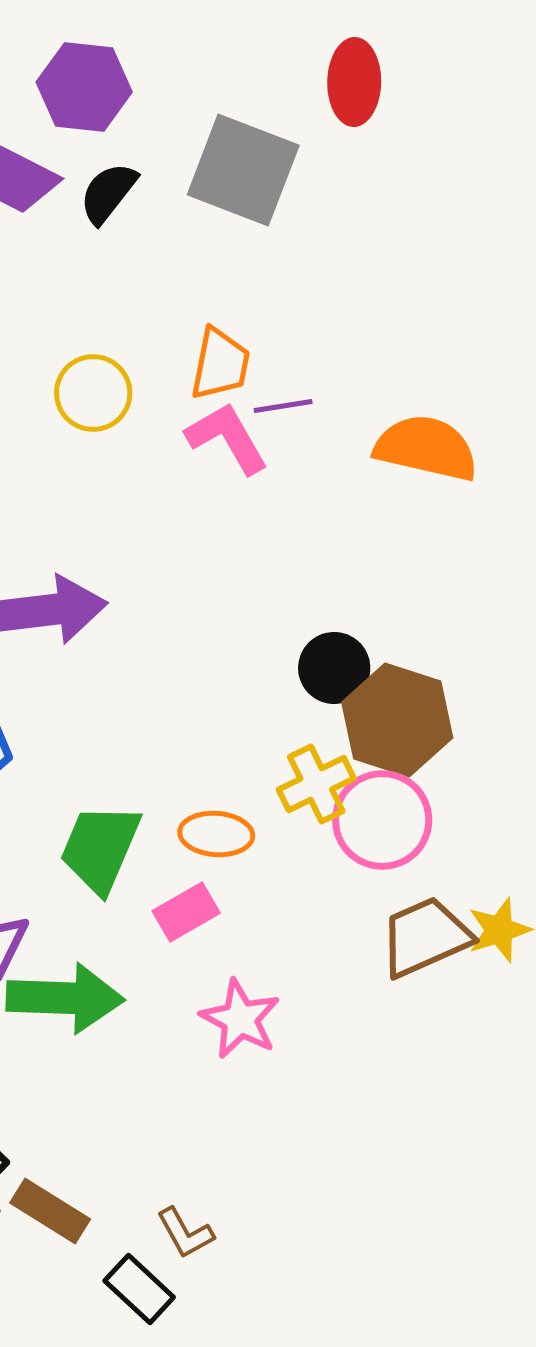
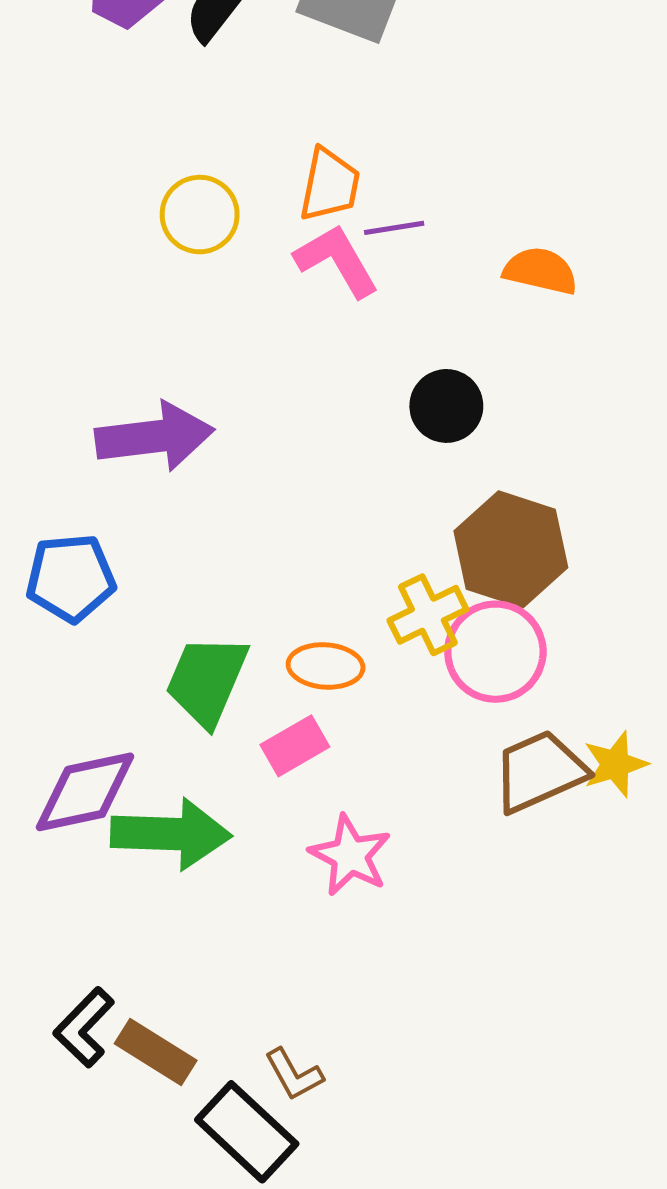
orange semicircle: (426, 448) -> (541, 271), size x0.7
black circle: (334, 668) -> (446, 406), moved
black rectangle: (139, 1289) -> (247, 1132), size x1.4

